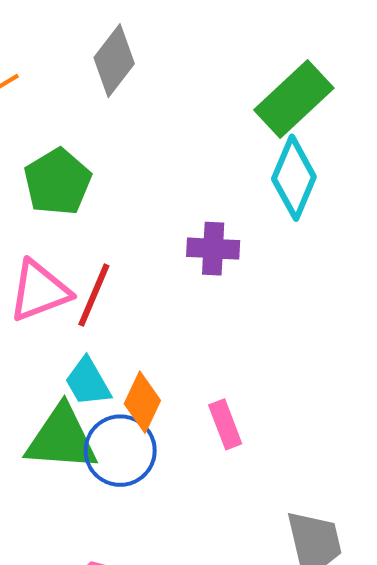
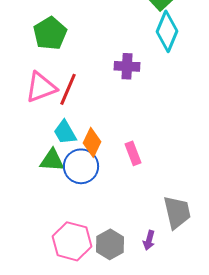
green triangle: (62, 438) -> (52, 160), size x0.7

